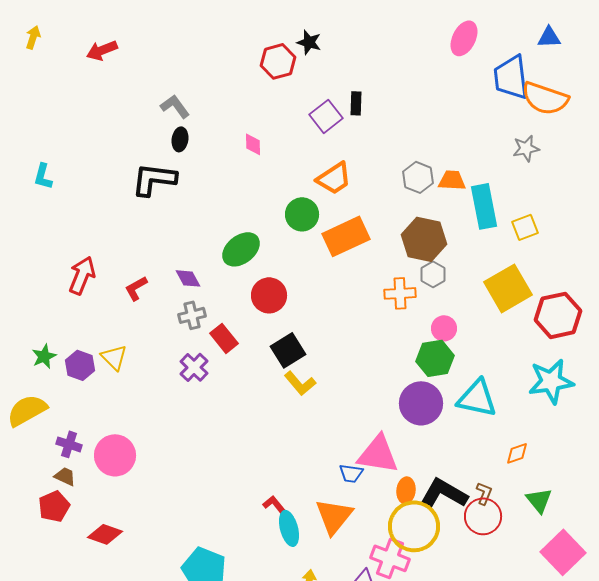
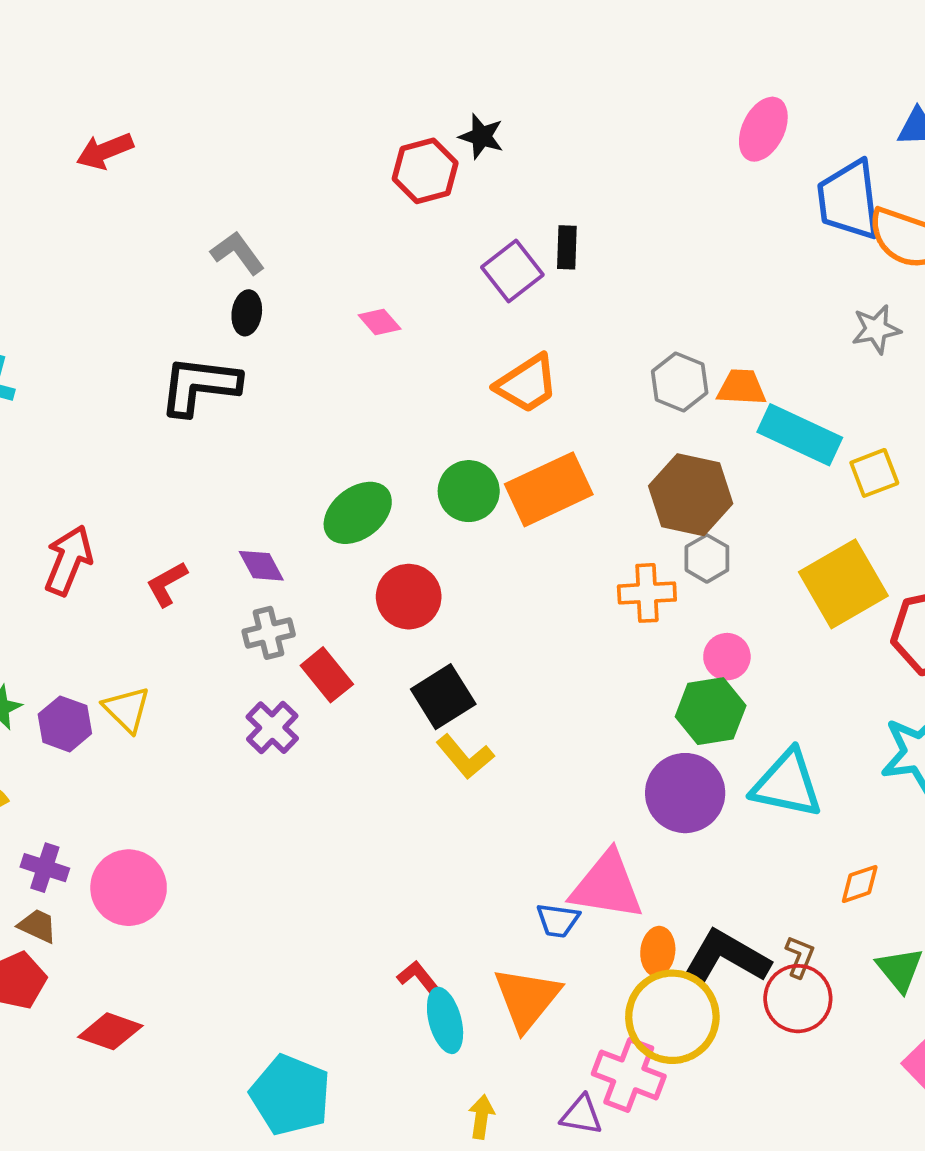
pink diamond: (253, 144) -> (380, 322), turned -40
cyan rectangle: (484, 206) -> (800, 435), turned -54
green circle: (302, 214) -> (469, 491), moved

